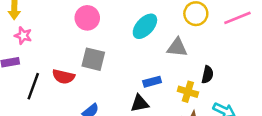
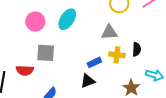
cyan ellipse: (145, 26) -> (67, 19), moved
yellow cross: (188, 92) -> (117, 55), moved

